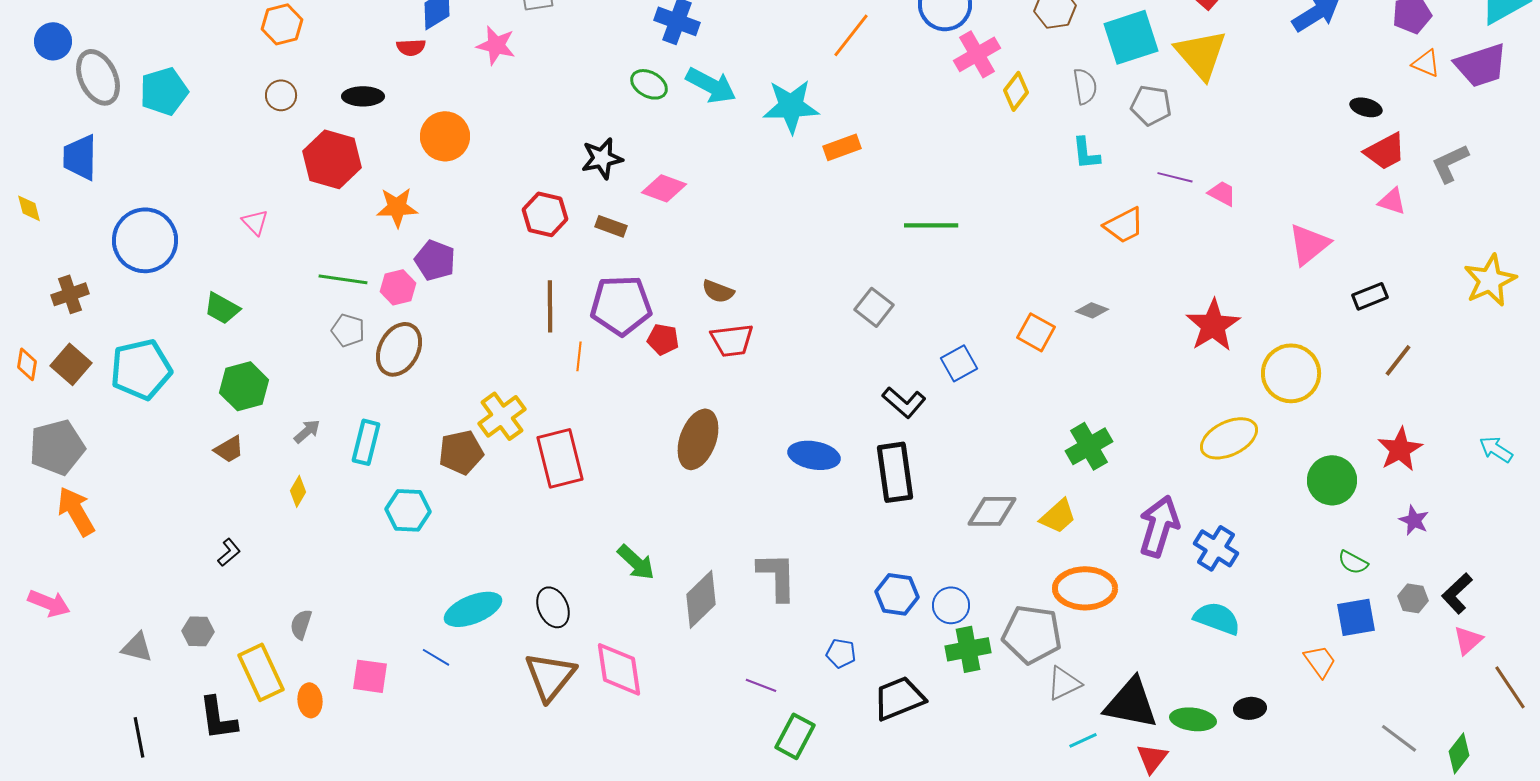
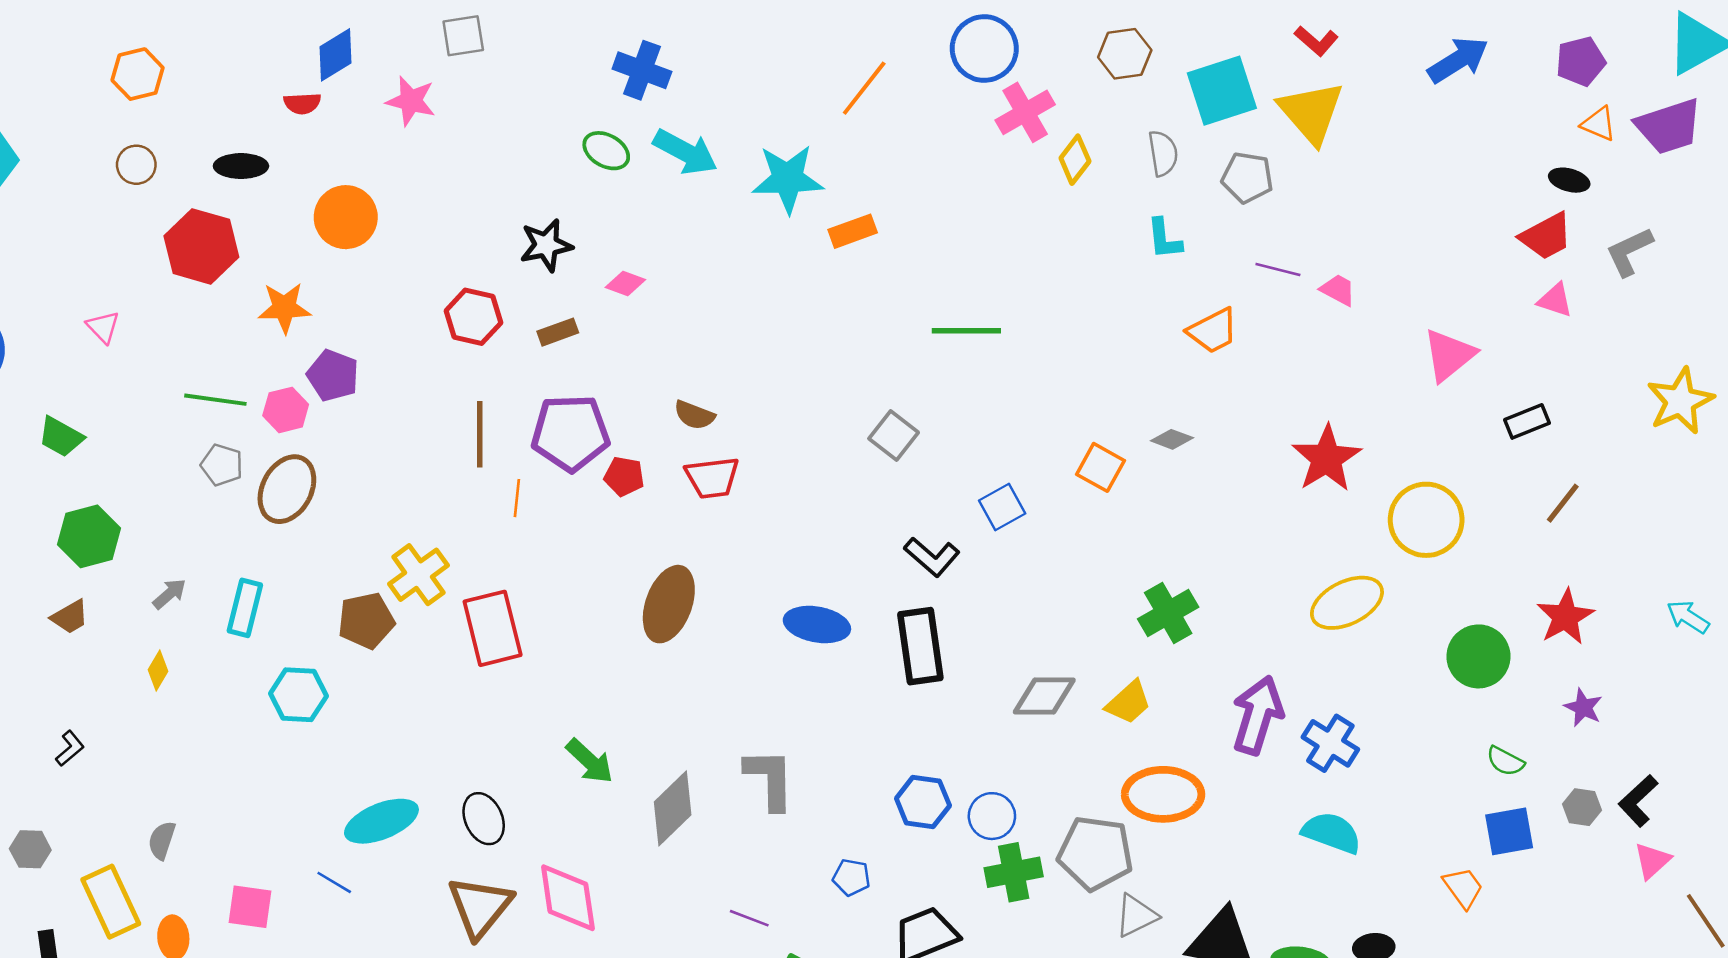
black ellipse: (1366, 107) -> (1569, 180), moved
pink diamond: (664, 188) -> (625, 284), size x0.7
brown rectangle: (611, 226) -> (558, 332), turned -40

